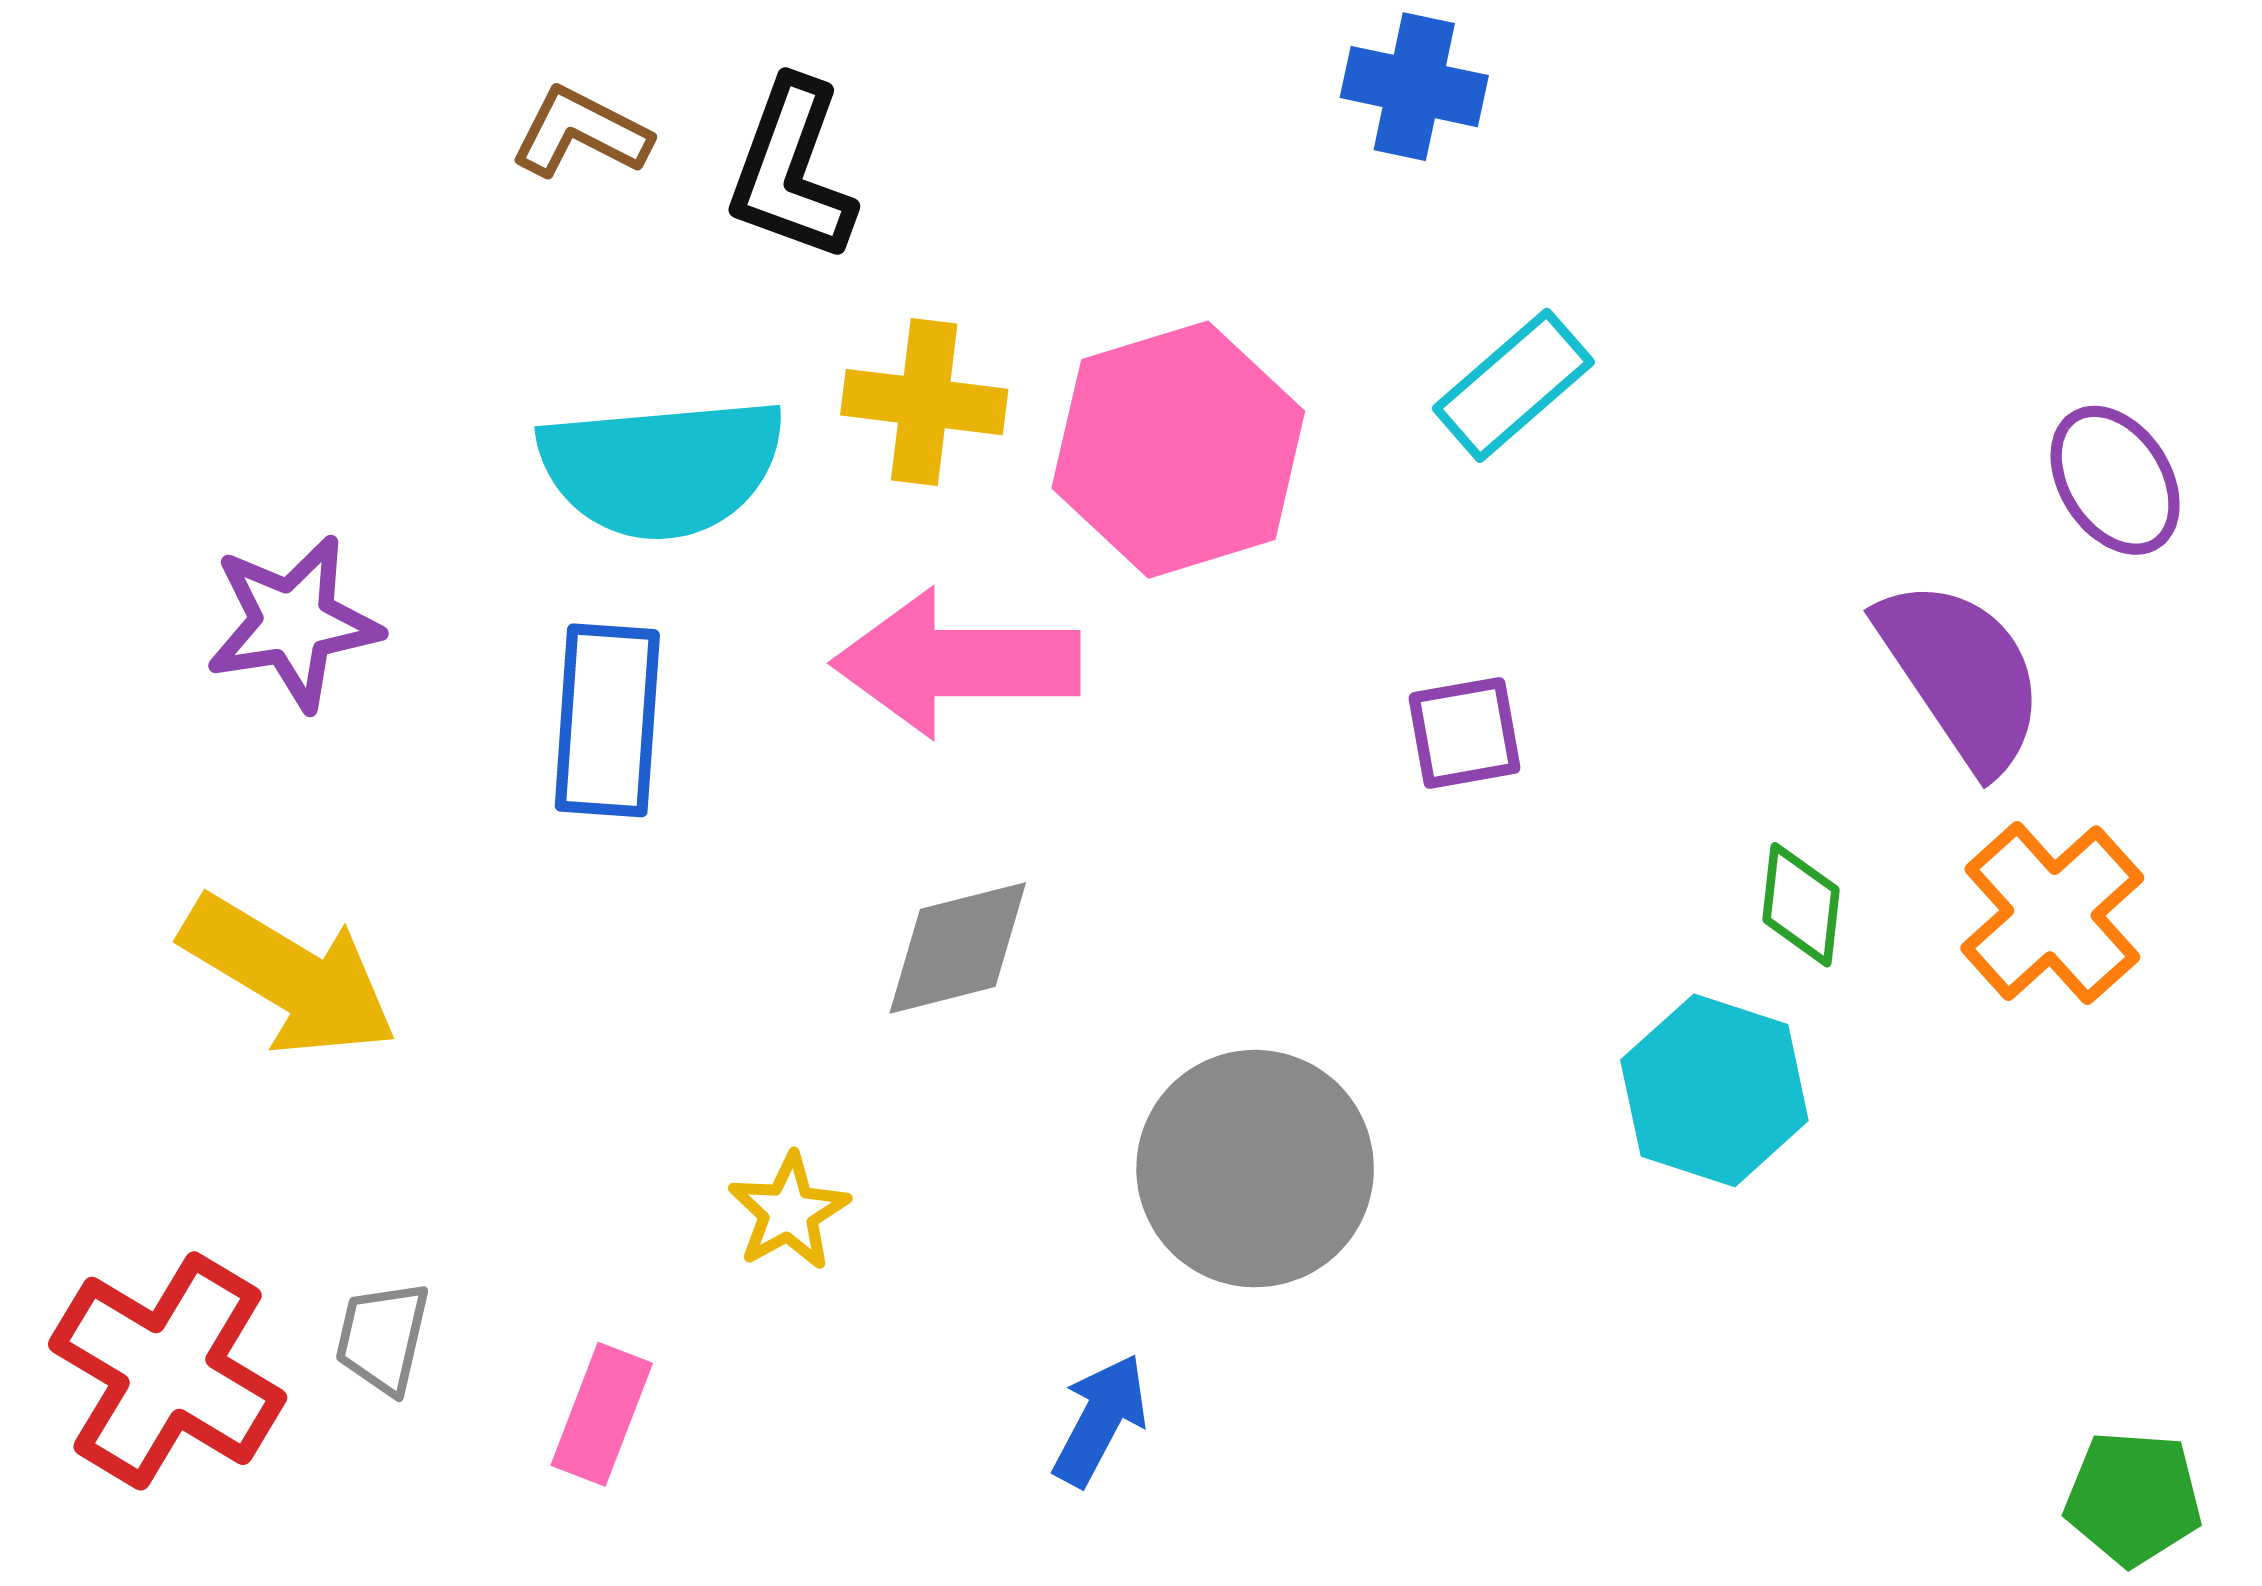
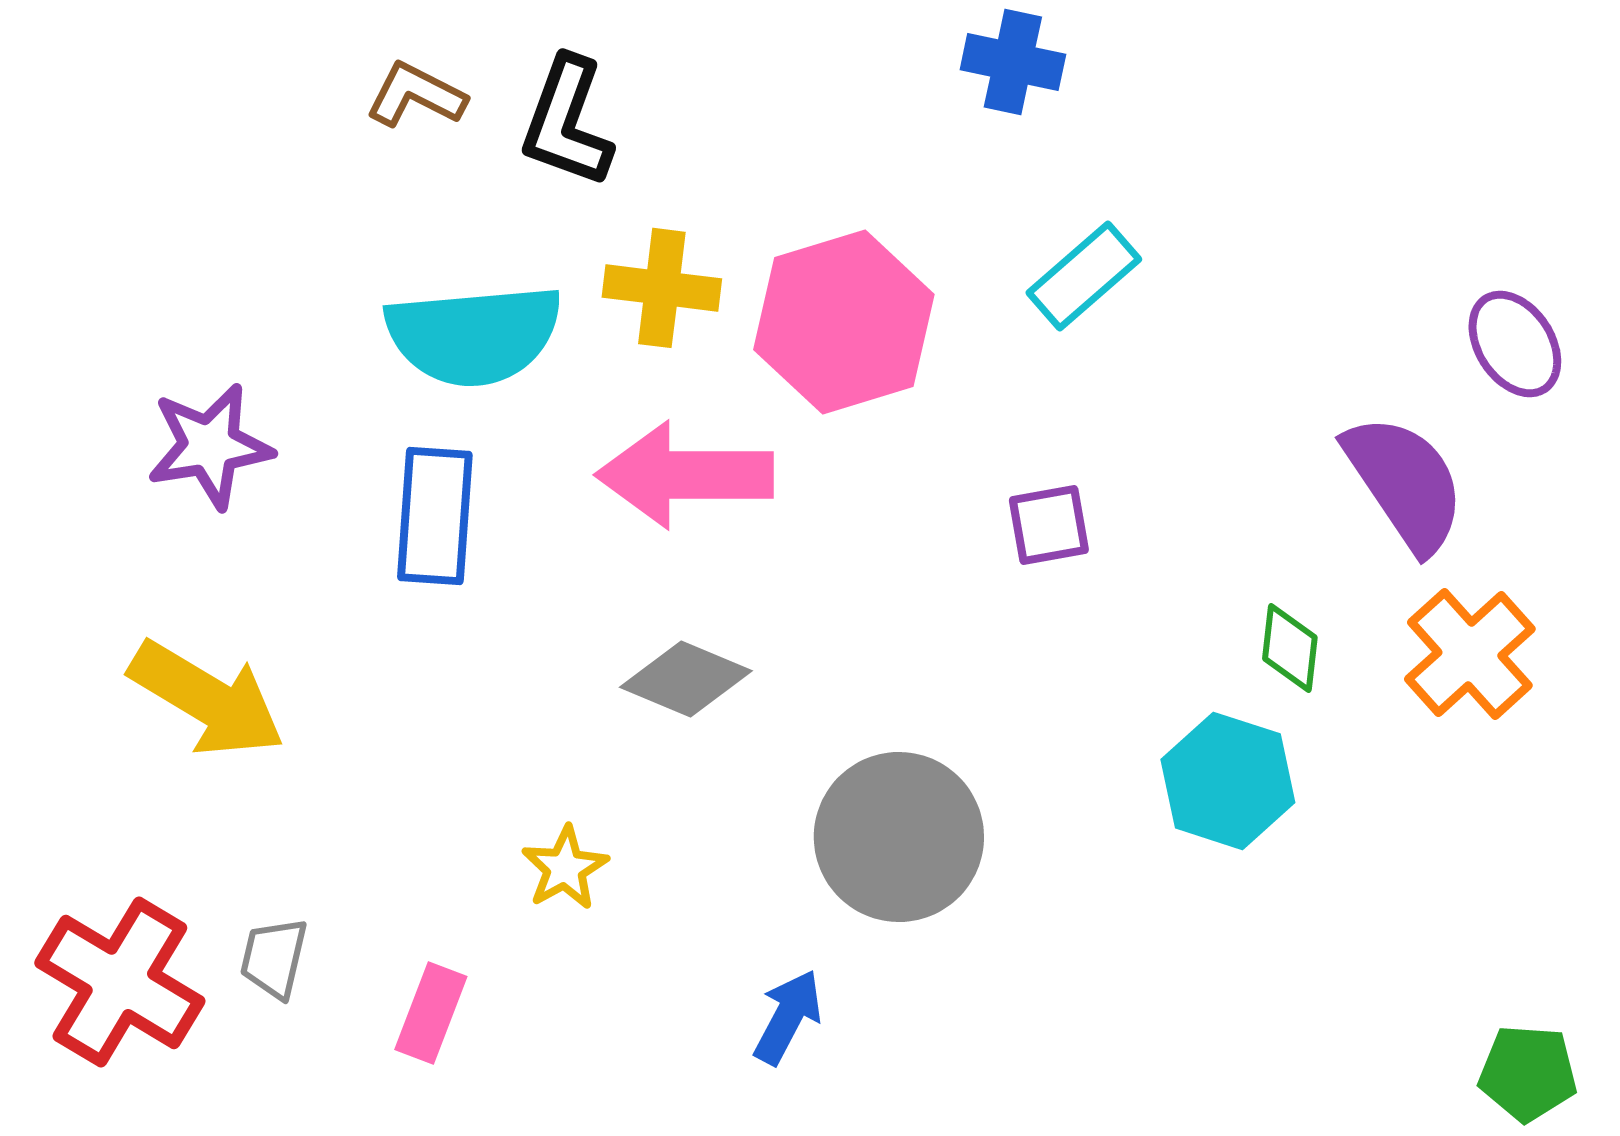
gray diamond: (958, 948) -> (686, 679), turned 37

